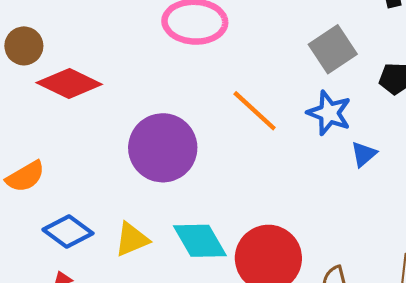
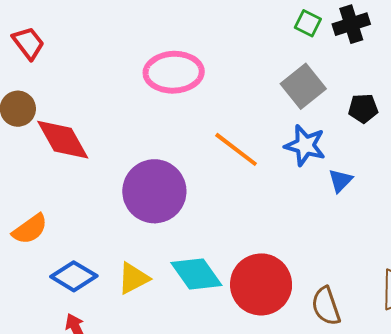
red diamond: (69, 84) -> (63, 140), turned 40

